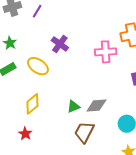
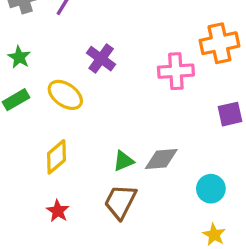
brown trapezoid: (84, 132) -> (120, 202), moved
red star: (25, 134) -> (58, 211), moved

